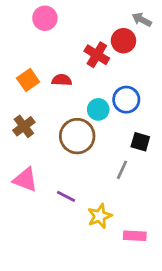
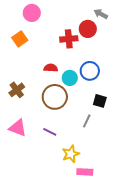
red cross: (97, 55) -> (69, 39), turned -36
orange square: (28, 80) -> (20, 39), moved
red semicircle: (62, 80) -> (51, 68), moved
purple line: (66, 196) -> (50, 132), moved
pink rectangle: (135, 236) -> (85, 172), moved

